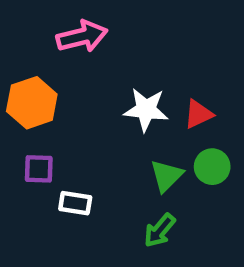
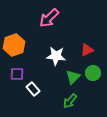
pink arrow: (82, 36) -> (49, 18), moved, turned 150
white star: (146, 110) -> (56, 56), moved
white rectangle: (75, 203) -> (33, 89), turned 40

